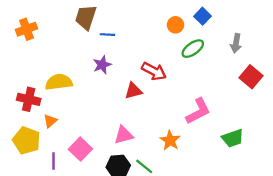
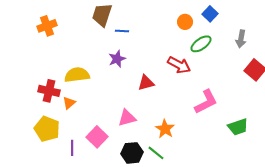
red arrow: (154, 71) -> (179, 65), moved
orange triangle: (50, 121) -> (69, 103), moved
pink triangle: (124, 135) -> (127, 118), moved
orange star: (170, 140) -> (165, 129), moved

